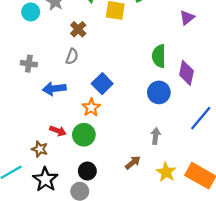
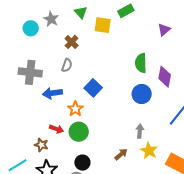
gray cross: (29, 64) -> (30, 72), size x1.6
orange star: (91, 107) -> (75, 109), moved
yellow star: (166, 172) -> (149, 151), moved

